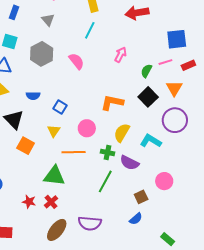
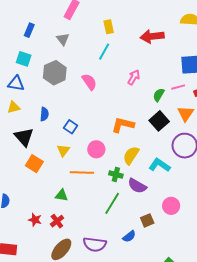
blue semicircle: (33, 96) -> (44, 114), turned -88
green triangle: (54, 176) -> (62, 195), size x0.6
blue semicircle: (136, 219) -> (129, 236), moved

